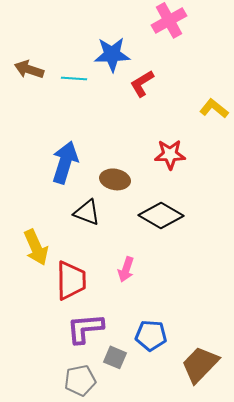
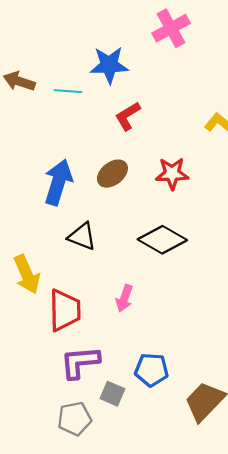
red L-shape: (142, 83) -> (128, 116), moved
brown ellipse: (115, 179) -> (112, 174), moved, turned -48

